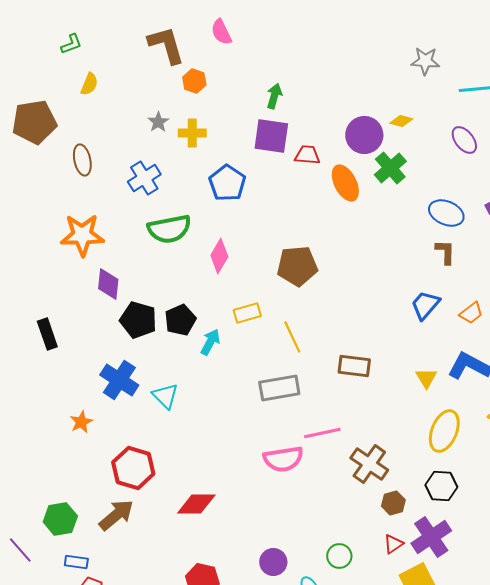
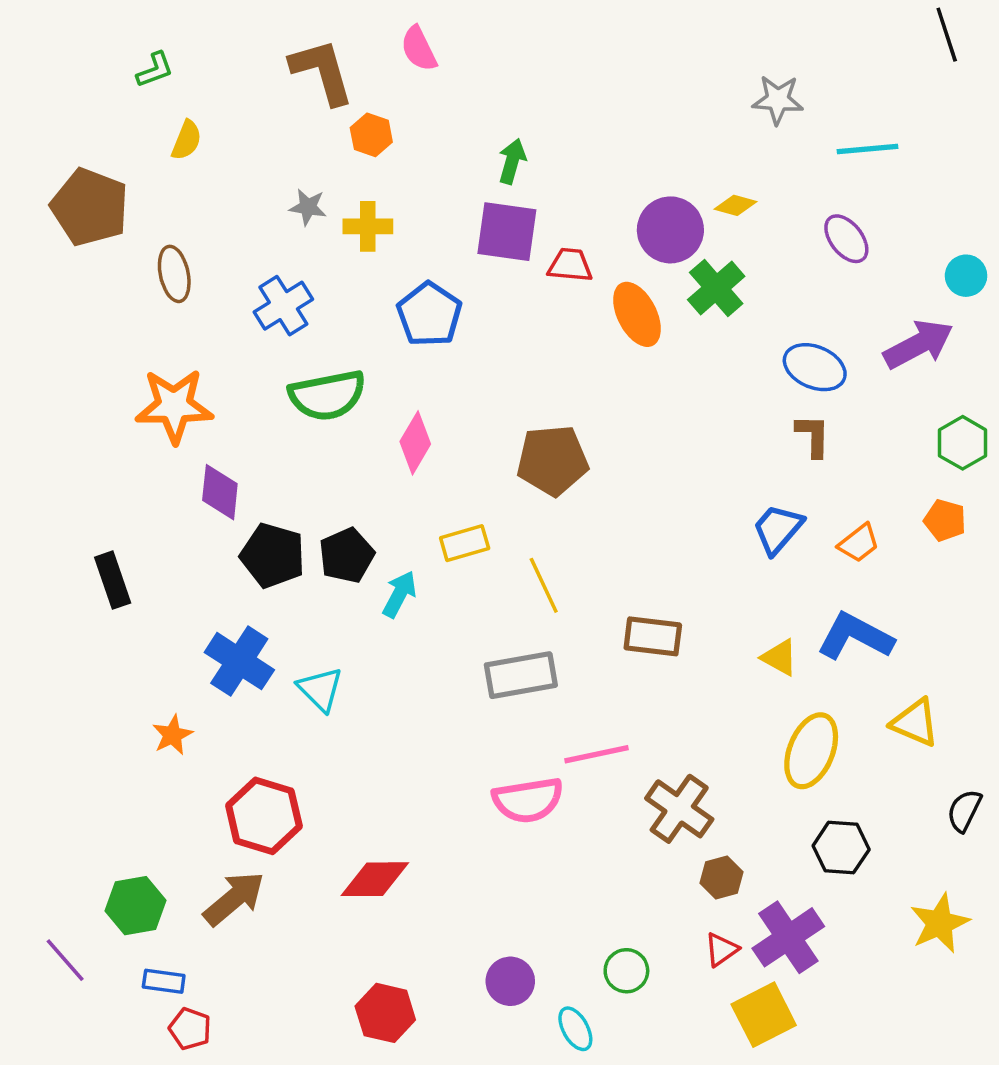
brown pentagon: (34, 122) -> (90, 207), turned 30
gray star: (158, 122) -> (308, 207), turned -30
yellow triangle: (426, 378) -> (780, 658), turned -30
black hexagon: (441, 486) -> (841, 848), moved

